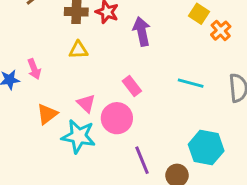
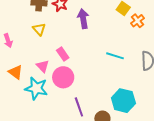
yellow triangle: (78, 50) -> (39, 29), turned 48
pink rectangle: (132, 86) -> (63, 54), moved
orange triangle: (47, 114) -> (15, 72), turned -49

